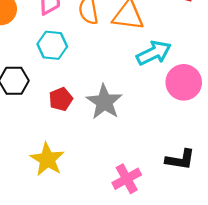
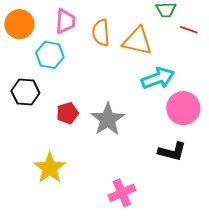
cyan hexagon: (52, 45) -> (50, 55), moved
black L-shape: (180, 160) -> (172, 152), moved

